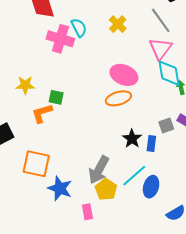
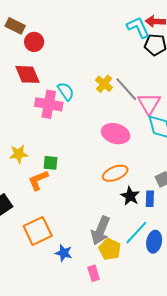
gray line: (161, 20) -> (126, 89), moved
orange ellipse: (118, 98) -> (115, 173), moved
orange square: (36, 164) -> (38, 231), turned -32
blue star: (60, 188) -> (64, 253), size x0.7

